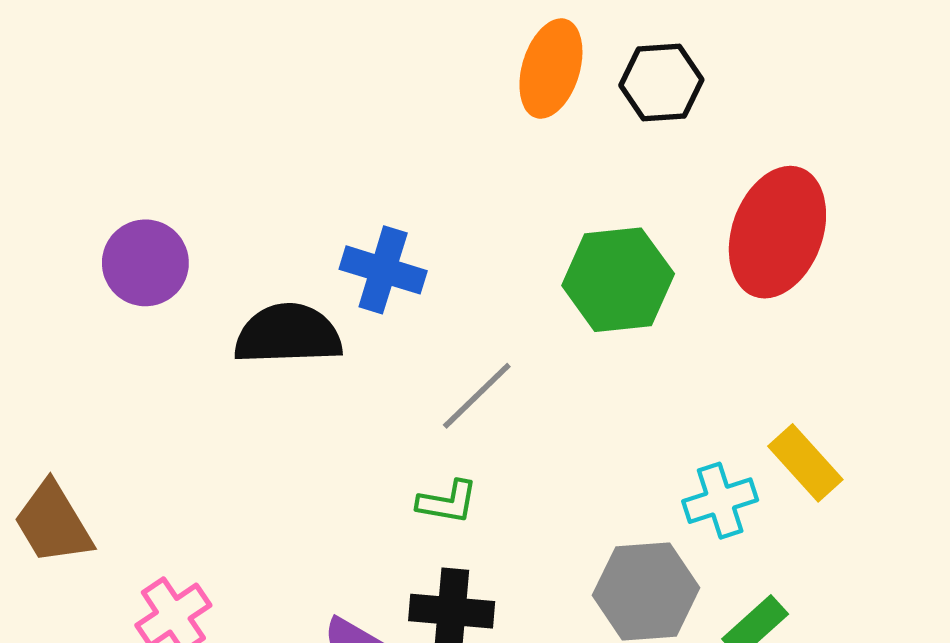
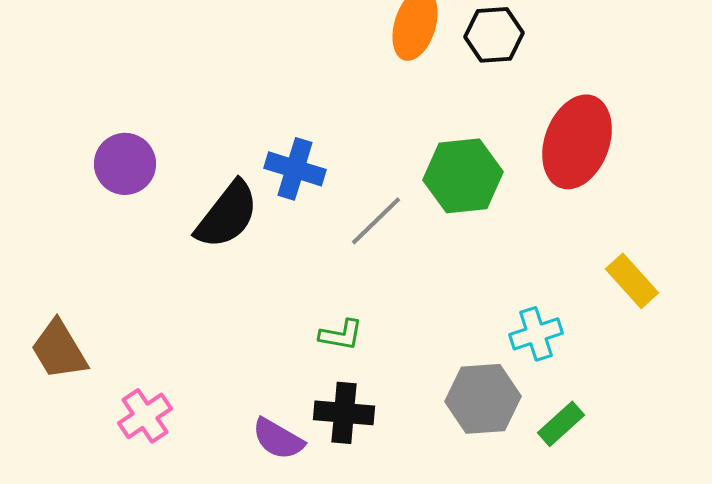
black semicircle: (288, 334) -> (227, 215), turned 130
gray line: (477, 396) -> (376, 221), moved
yellow rectangle: (805, 463) -> (632, 281), moved

